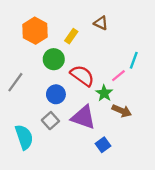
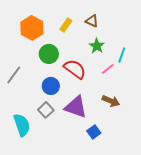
yellow rectangle: (71, 36) -> (66, 25), moved
green star: (104, 93) -> (97, 46), moved

